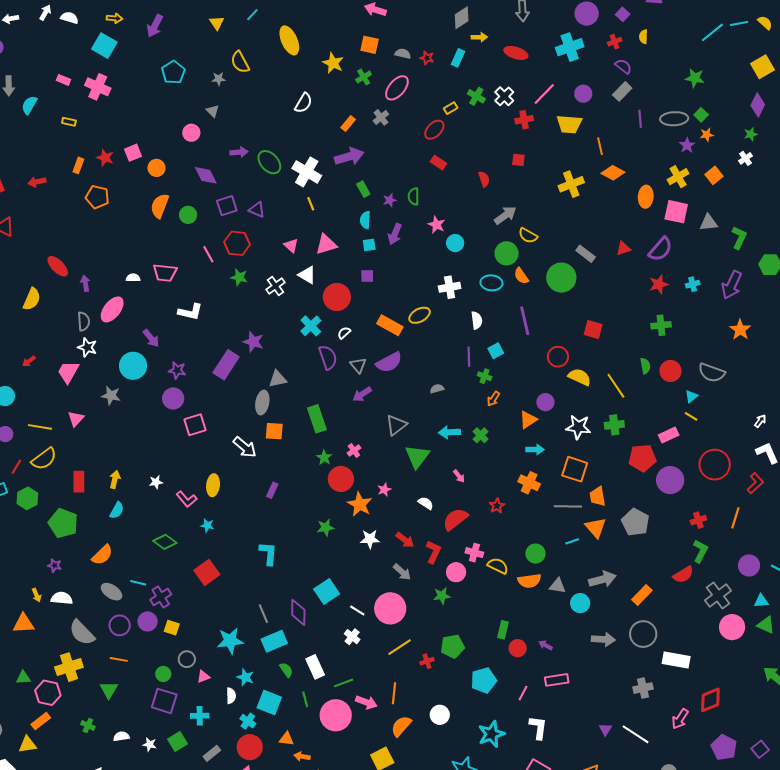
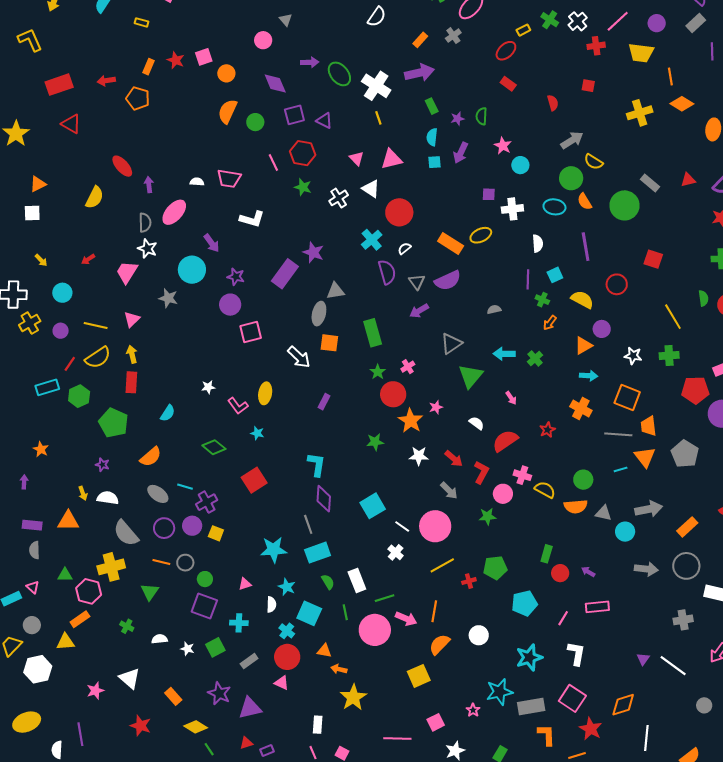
orange pentagon: (97, 197) -> (138, 98), moved
purple square: (367, 276) -> (489, 194), moved
yellow semicircle: (580, 377) -> (582, 300), moved
white star: (578, 427) -> (633, 356), size x0.7
yellow arrow: (115, 479) -> (132, 354), moved, turned -30
purple diamond: (298, 612) -> (324, 499), moved
gray circle: (187, 659) -> (185, 563), moved

